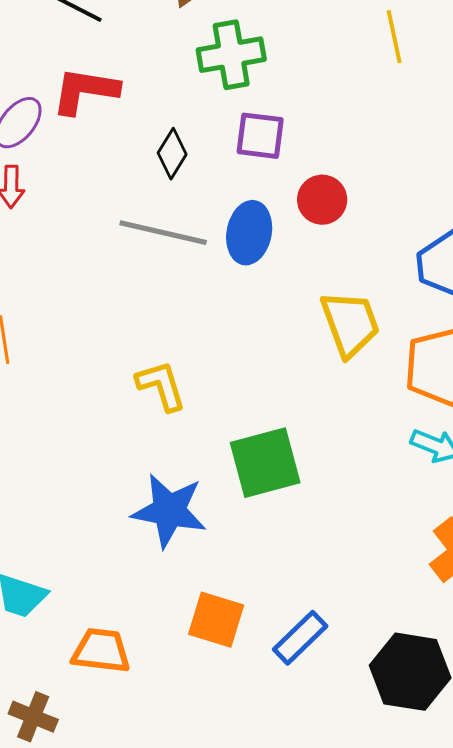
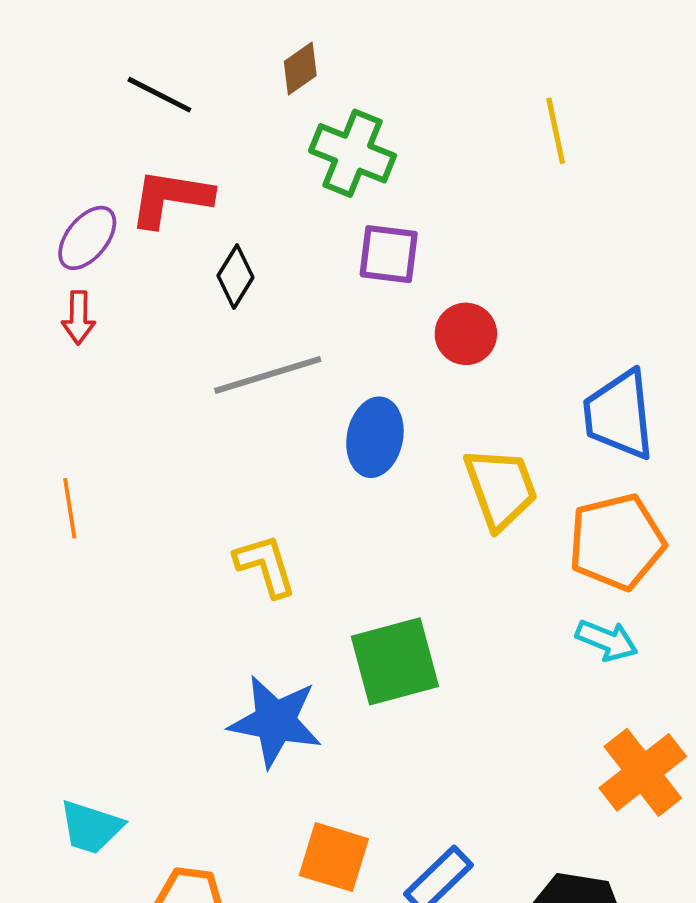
green cross: (231, 55) -> (353, 153), turned 32
black diamond: (172, 154) -> (235, 277), moved
gray line: (163, 233) -> (268, 375), turned -30
blue ellipse: (249, 233) -> (375, 437), moved

